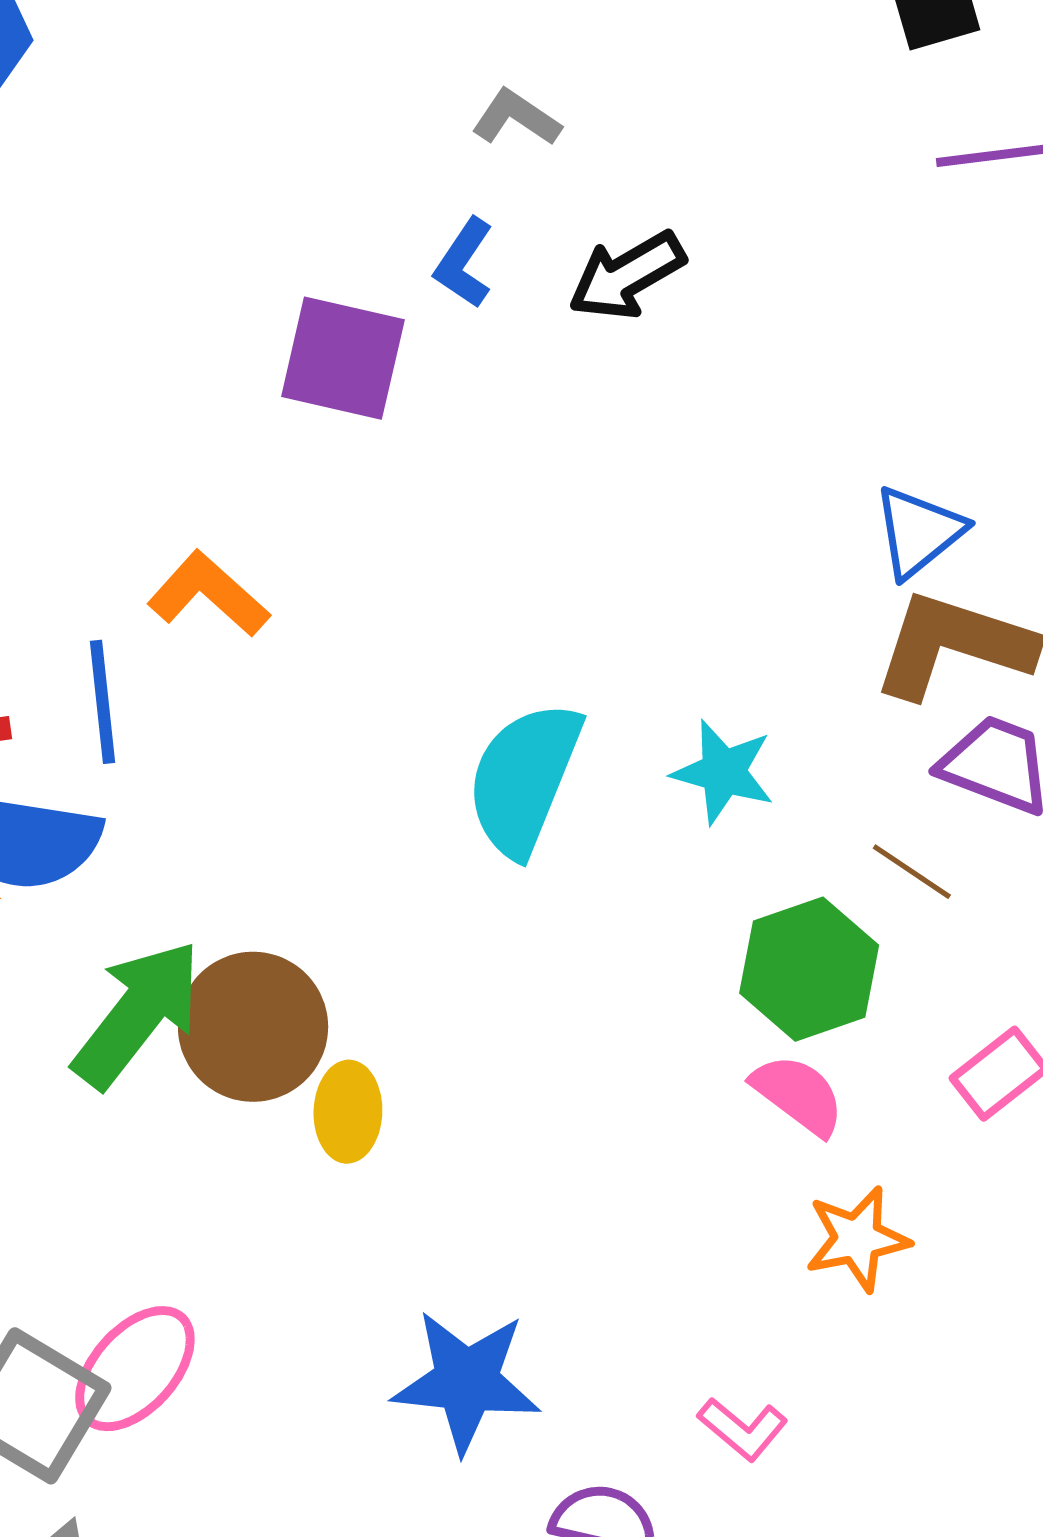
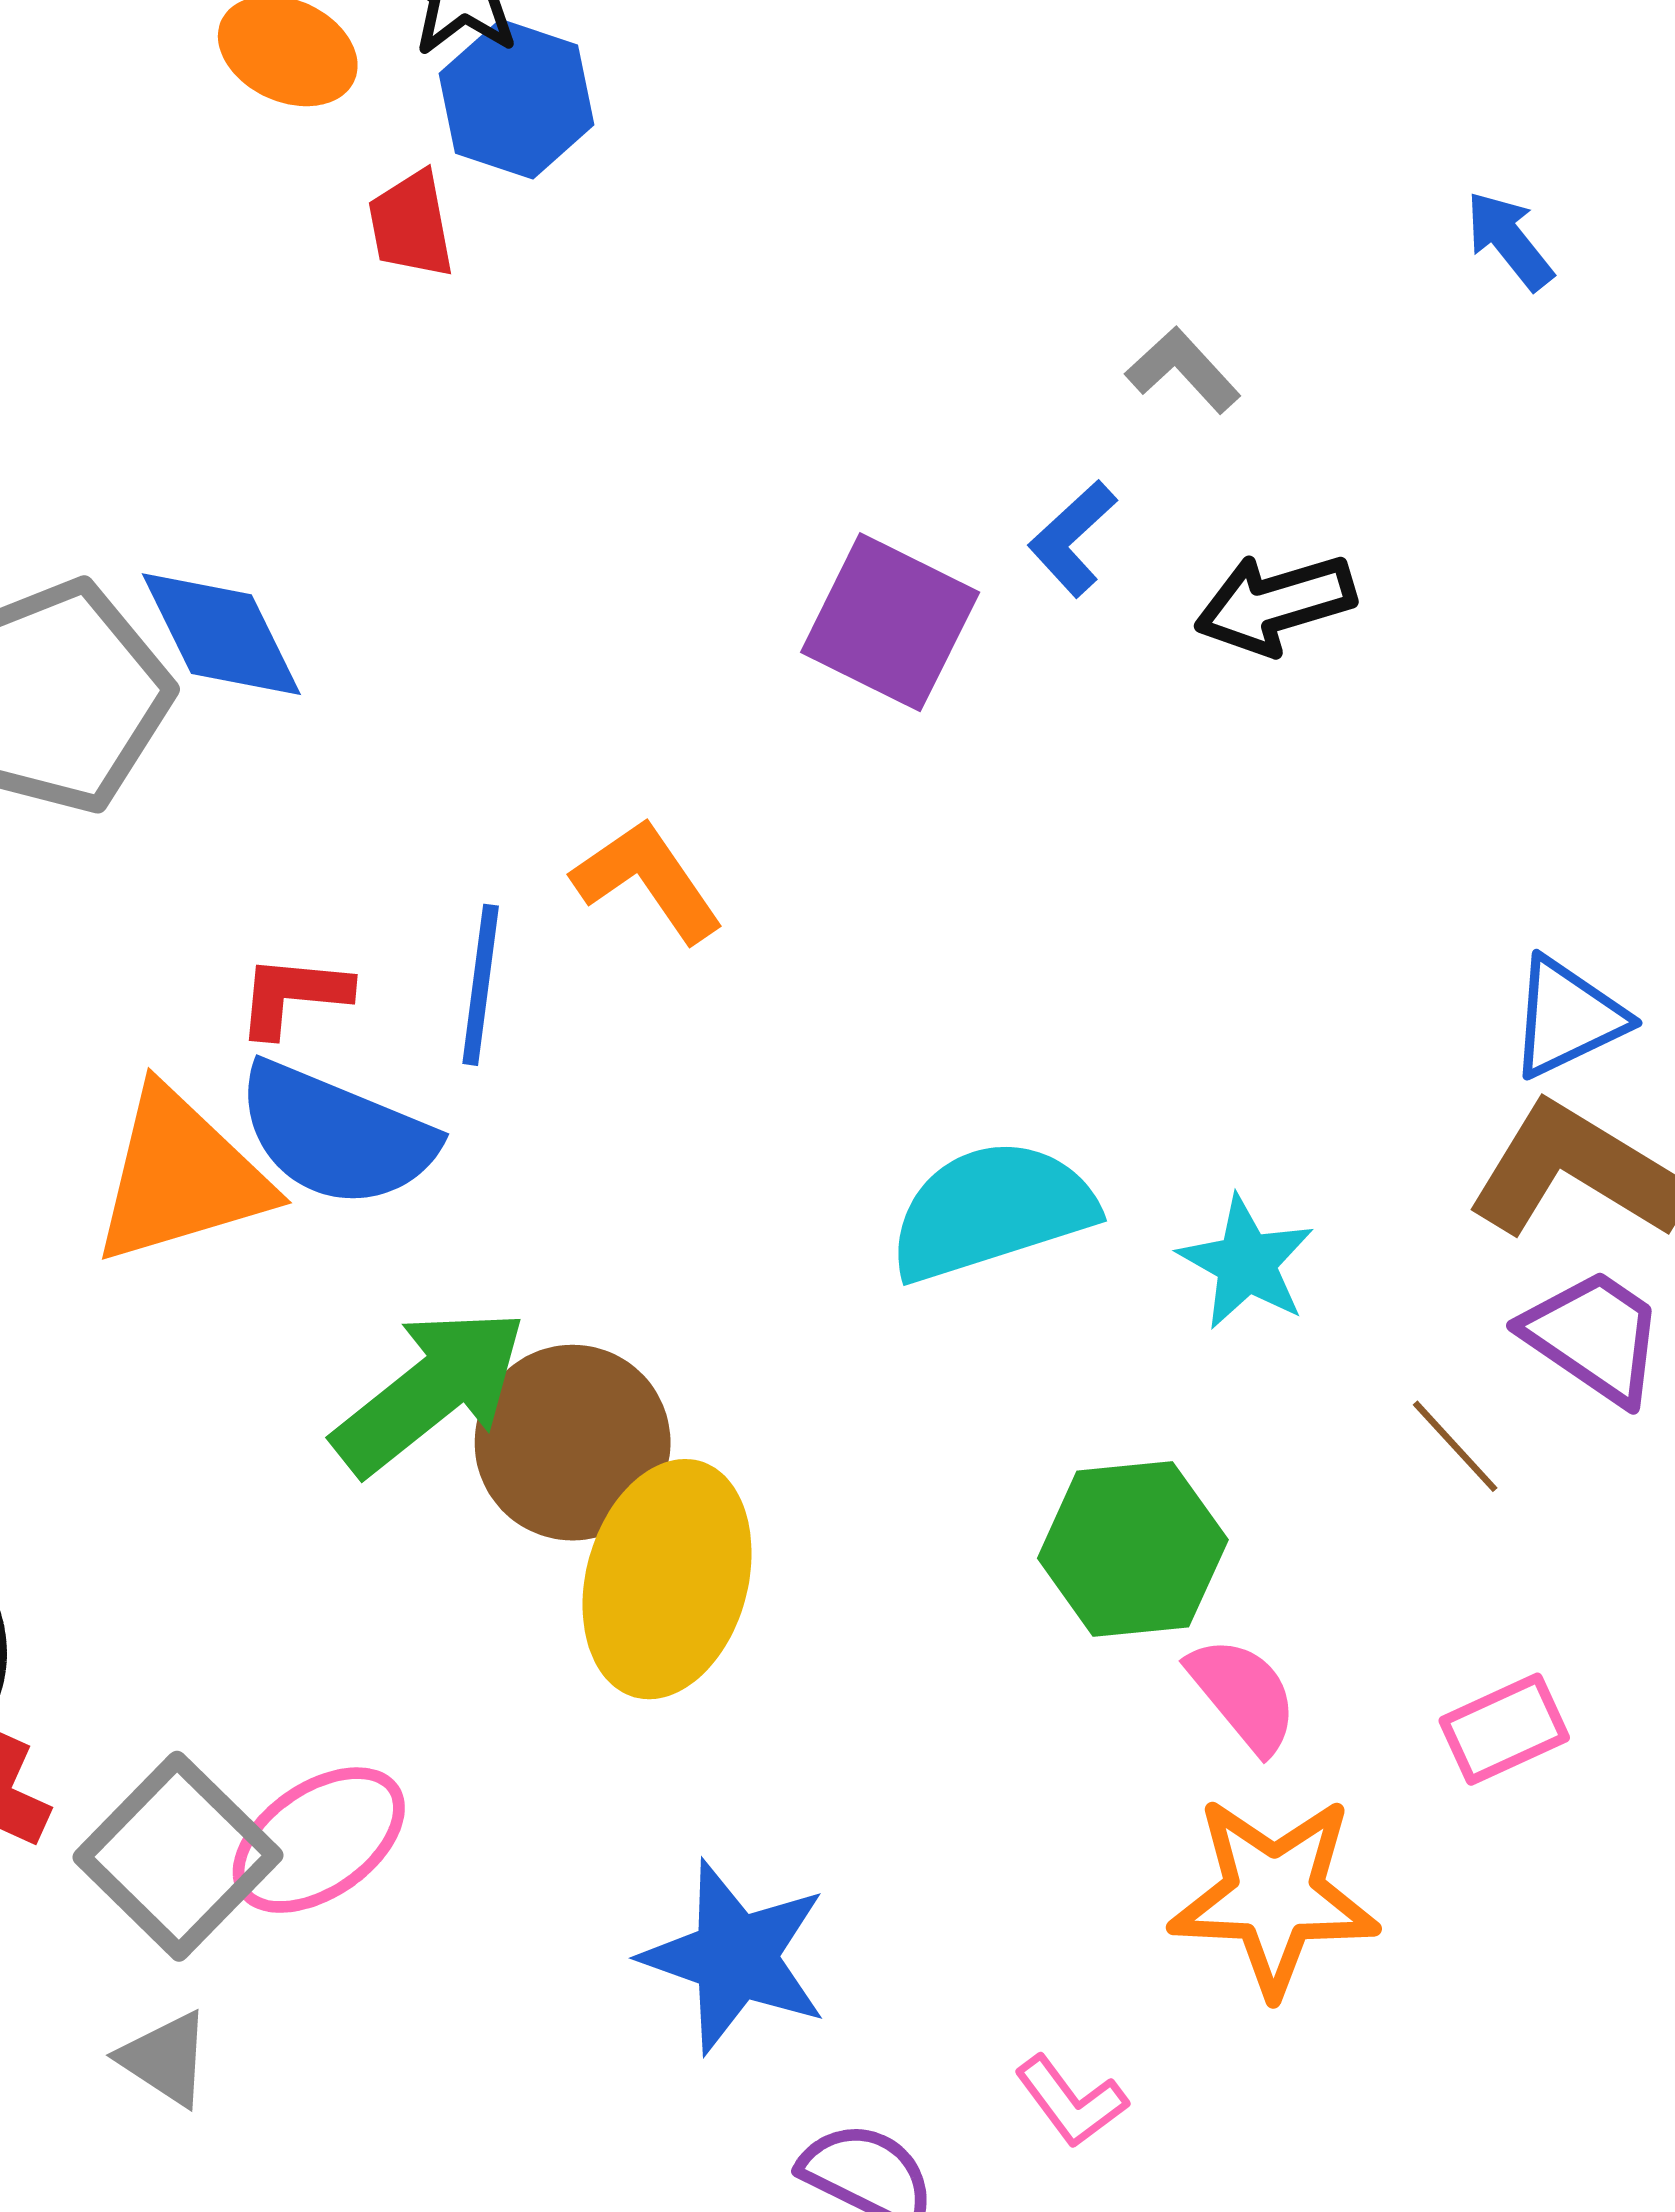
cyan semicircle: (524, 779) -> (992, 1211), turned 37
green hexagon: (809, 969) -> (1133, 1549), moved
yellow ellipse: (348, 1112) -> (667, 1579), size x1.8
orange star: (857, 1239) -> (1274, 1895), size x1.5

